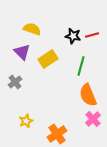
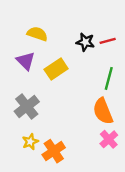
green line: (81, 66) -> (109, 78), moved
gray cross: (15, 82) -> (27, 107), moved, size x1.5
orange cross: (57, 134) -> (54, 151), moved

